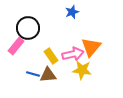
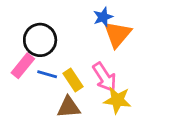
orange triangle: (91, 47) -> (117, 34), moved
pink arrow: (73, 54) -> (104, 77), turned 70
blue line: (33, 74) -> (47, 74), moved

